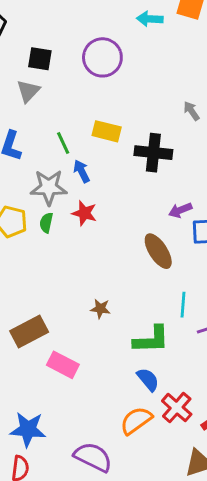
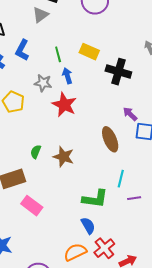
gray star: (49, 187) -> (43, 83), size x0.7
purple arrow: (180, 210) -> (130, 114), turned 56
red star: (84, 213) -> (64, 105), size x1.4
green semicircle: (46, 223) -> (36, 152), moved
brown star: (100, 309) -> (63, 157), moved, size x1.5

